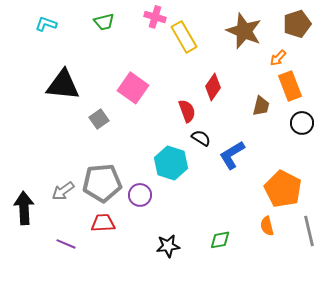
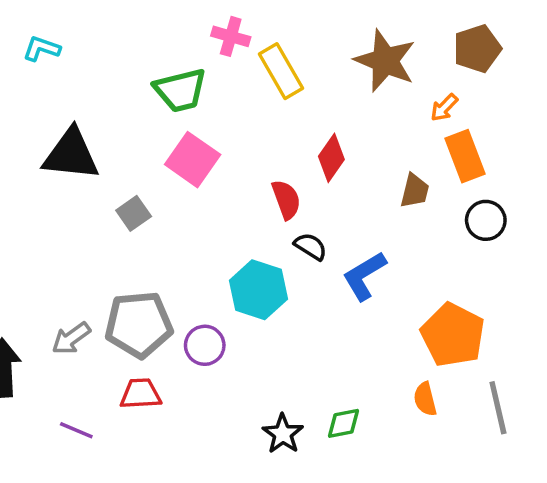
green trapezoid: (104, 22) -> (180, 90), moved, size x1.5
black star: (168, 246) -> (283, 434), moved, turned -30

